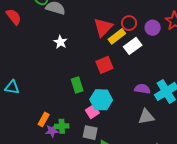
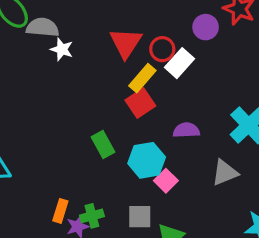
red circle: (129, 23) -> (162, 49), moved
yellow rectangle: (117, 36) -> (142, 78), moved
white star: (60, 42) -> (62, 49), moved
purple semicircle: (142, 89) -> (186, 130), moved
pink square: (92, 112) -> (166, 181), moved

